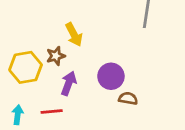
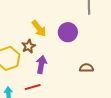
purple circle: (111, 76) -> (68, 32), moved

